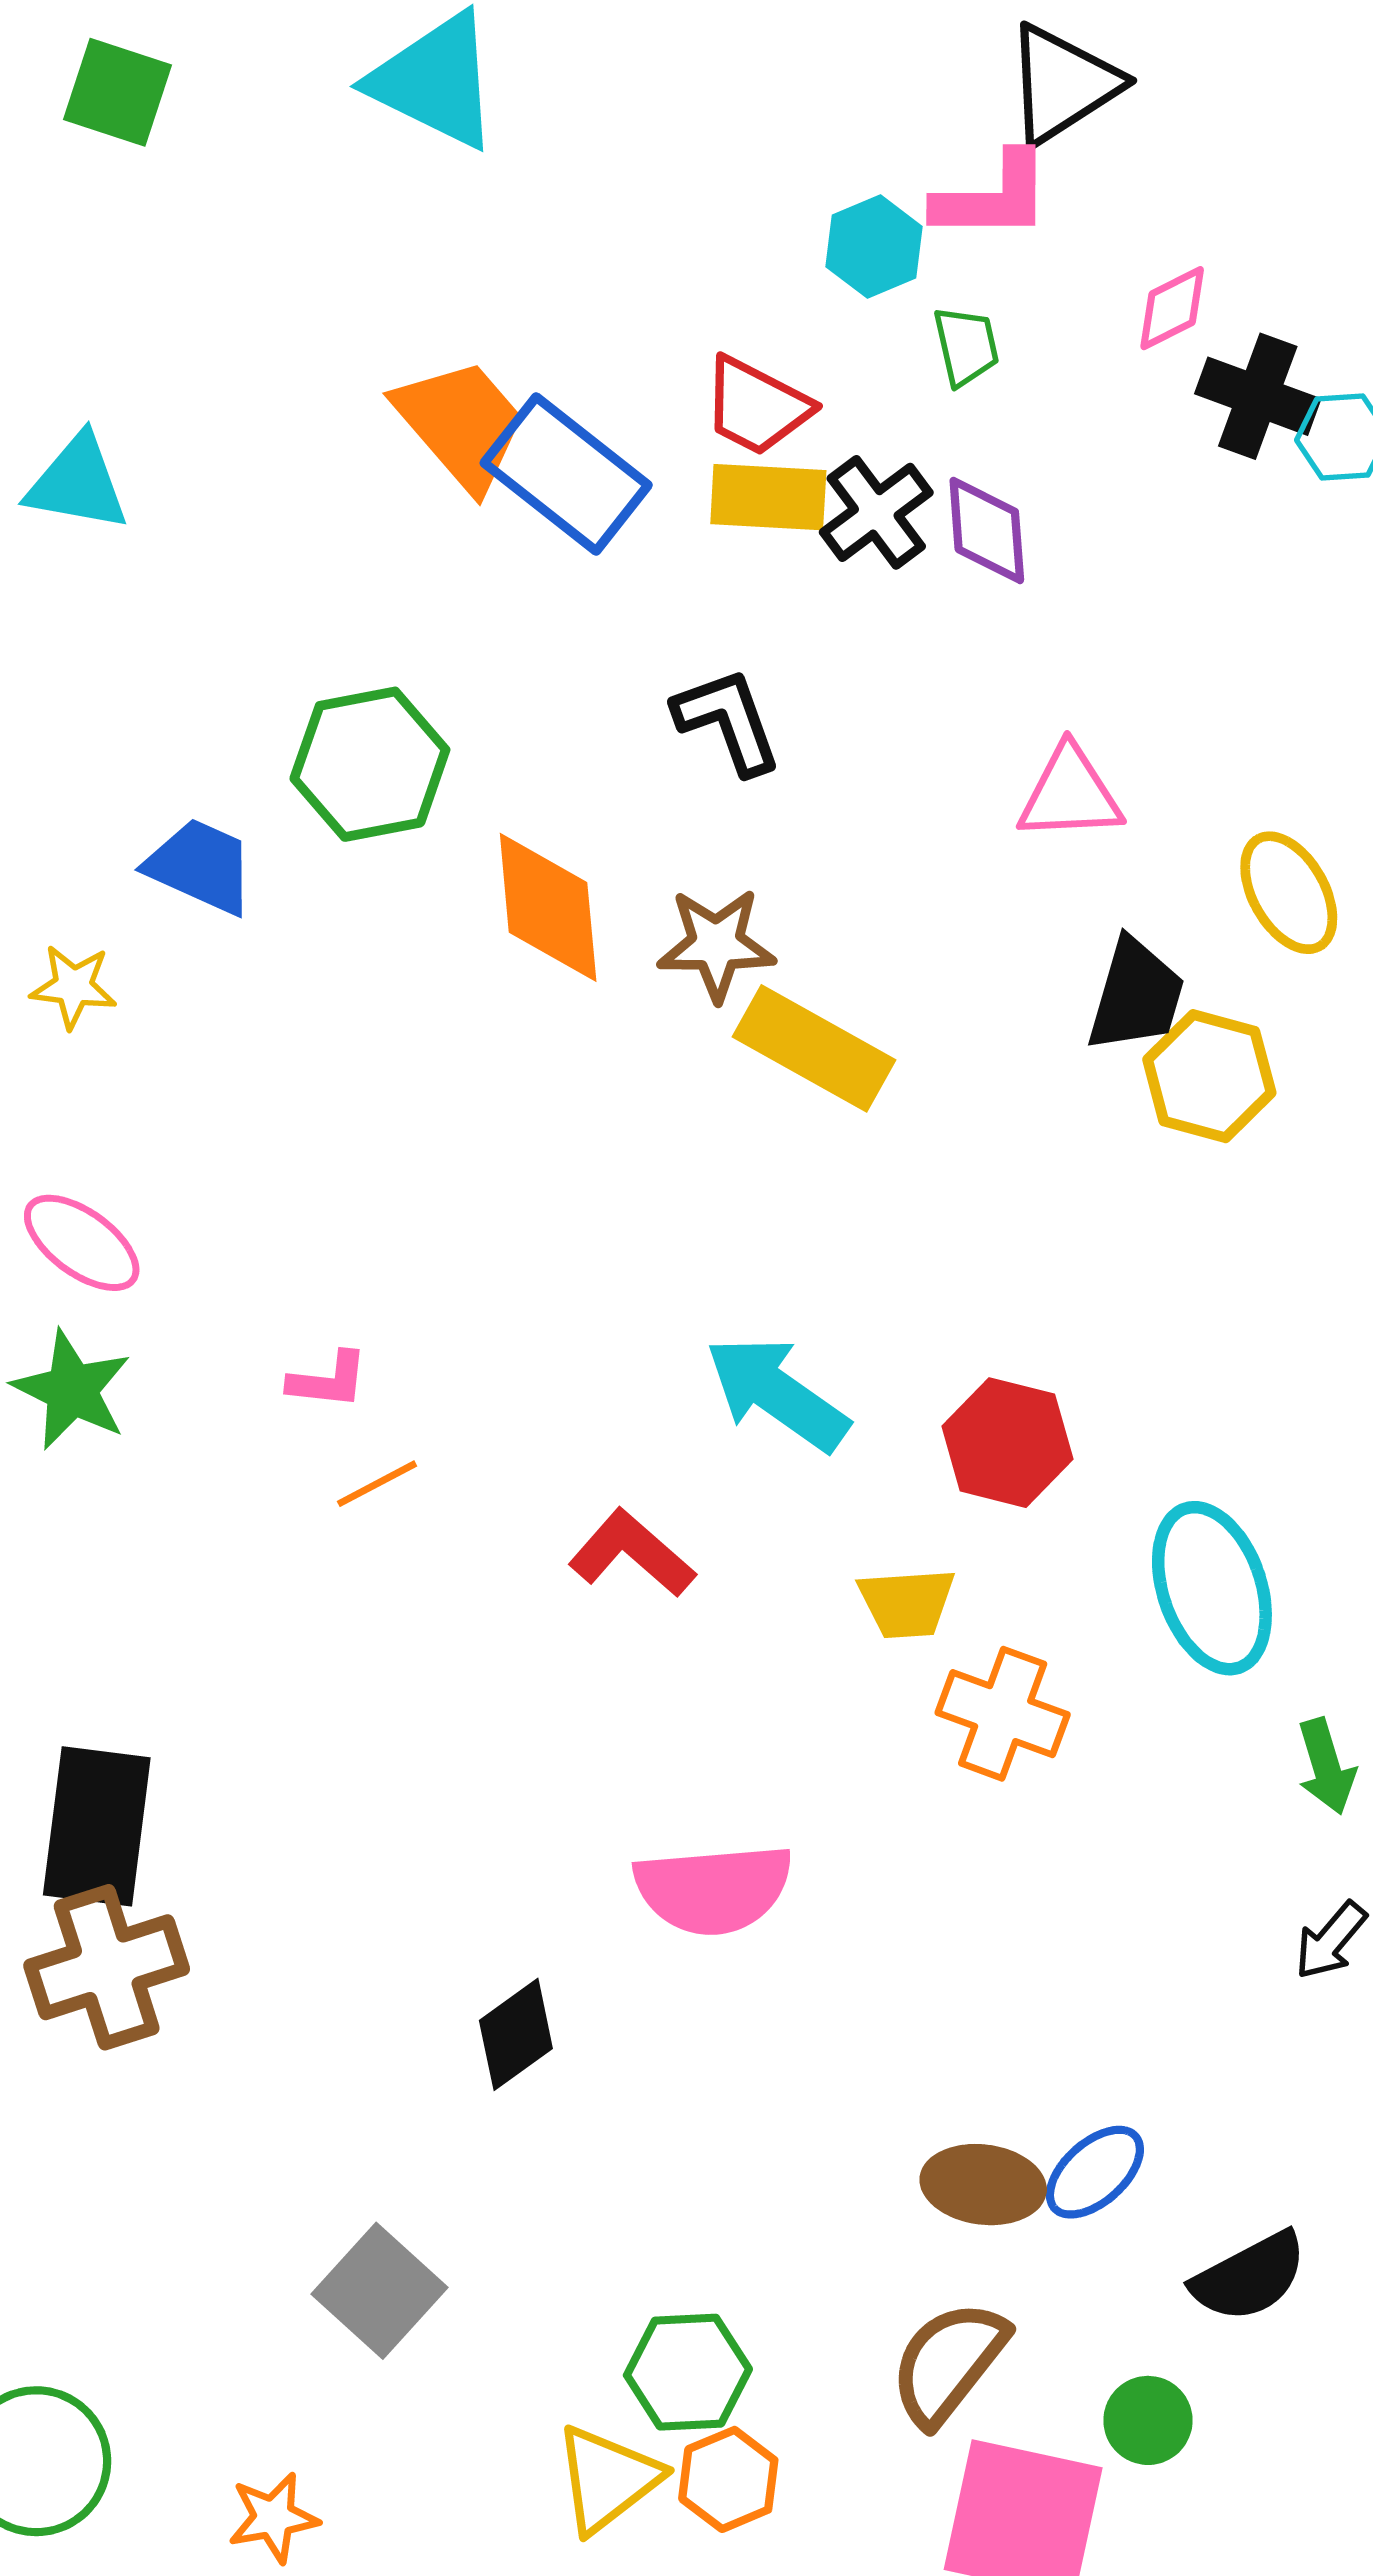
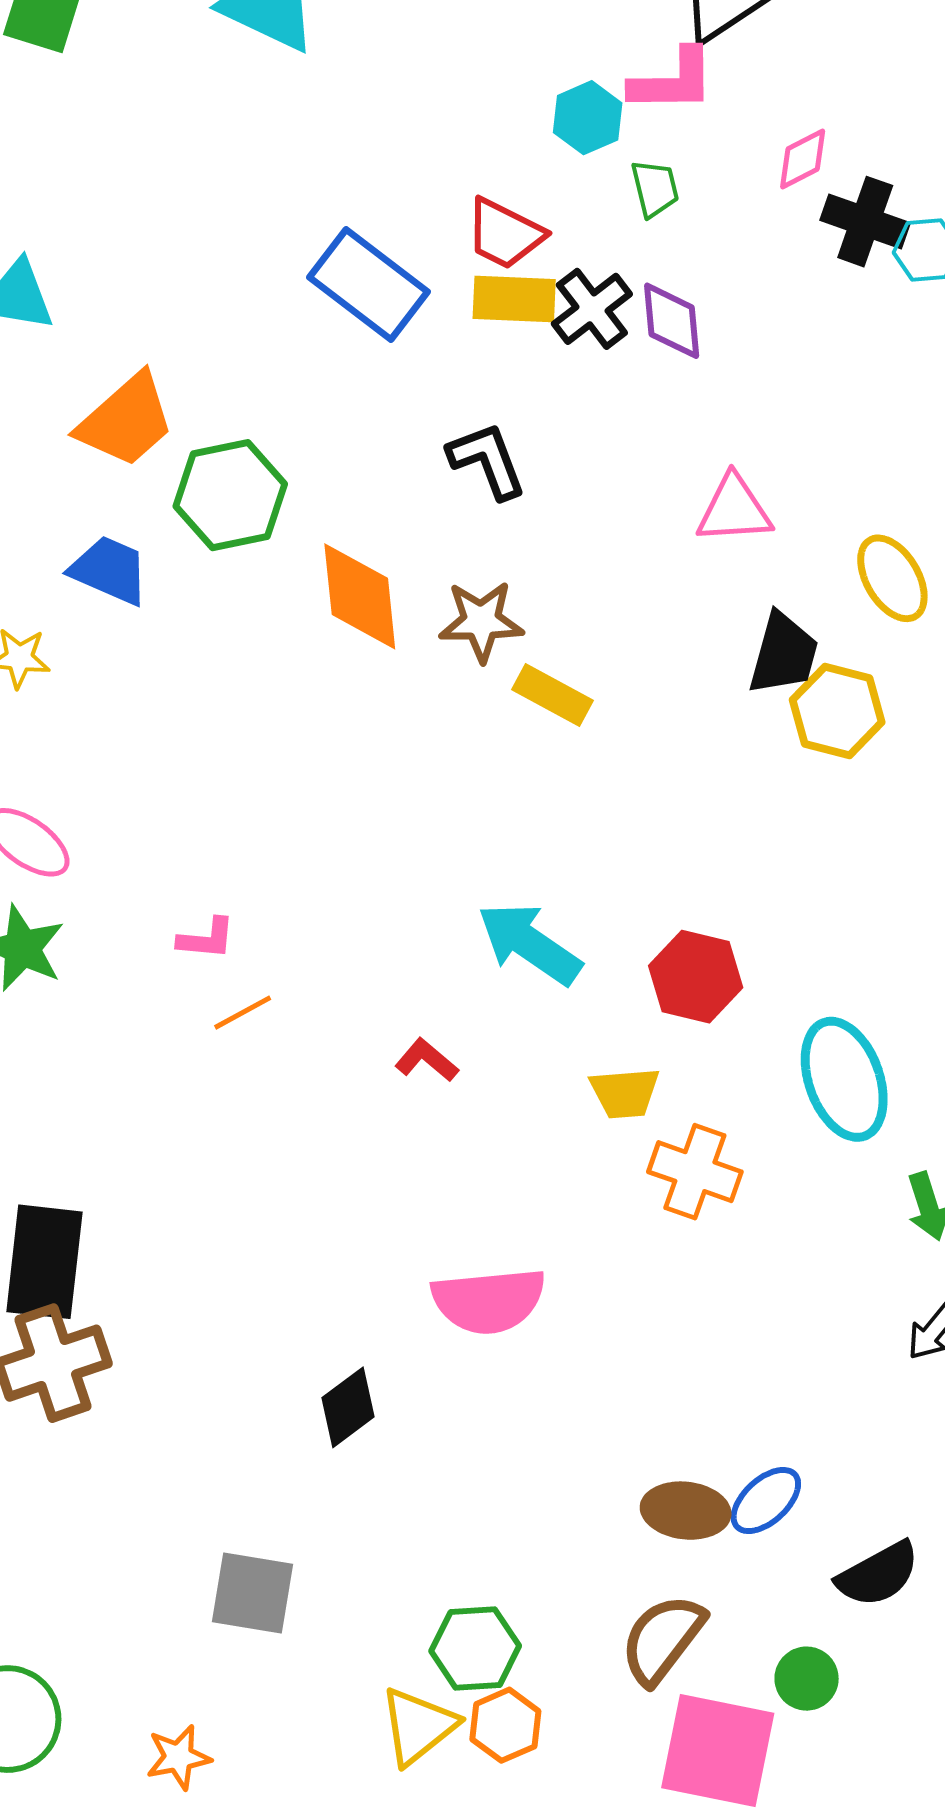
orange trapezoid: (461, 424) -> (126, 421), moved, turned 90
yellow rectangle: (814, 1048) -> (552, 695), size x0.7
red L-shape: (632, 1553) -> (427, 1060), size x0.7
gray square: (379, 2291) -> (252, 1593), turned -32

